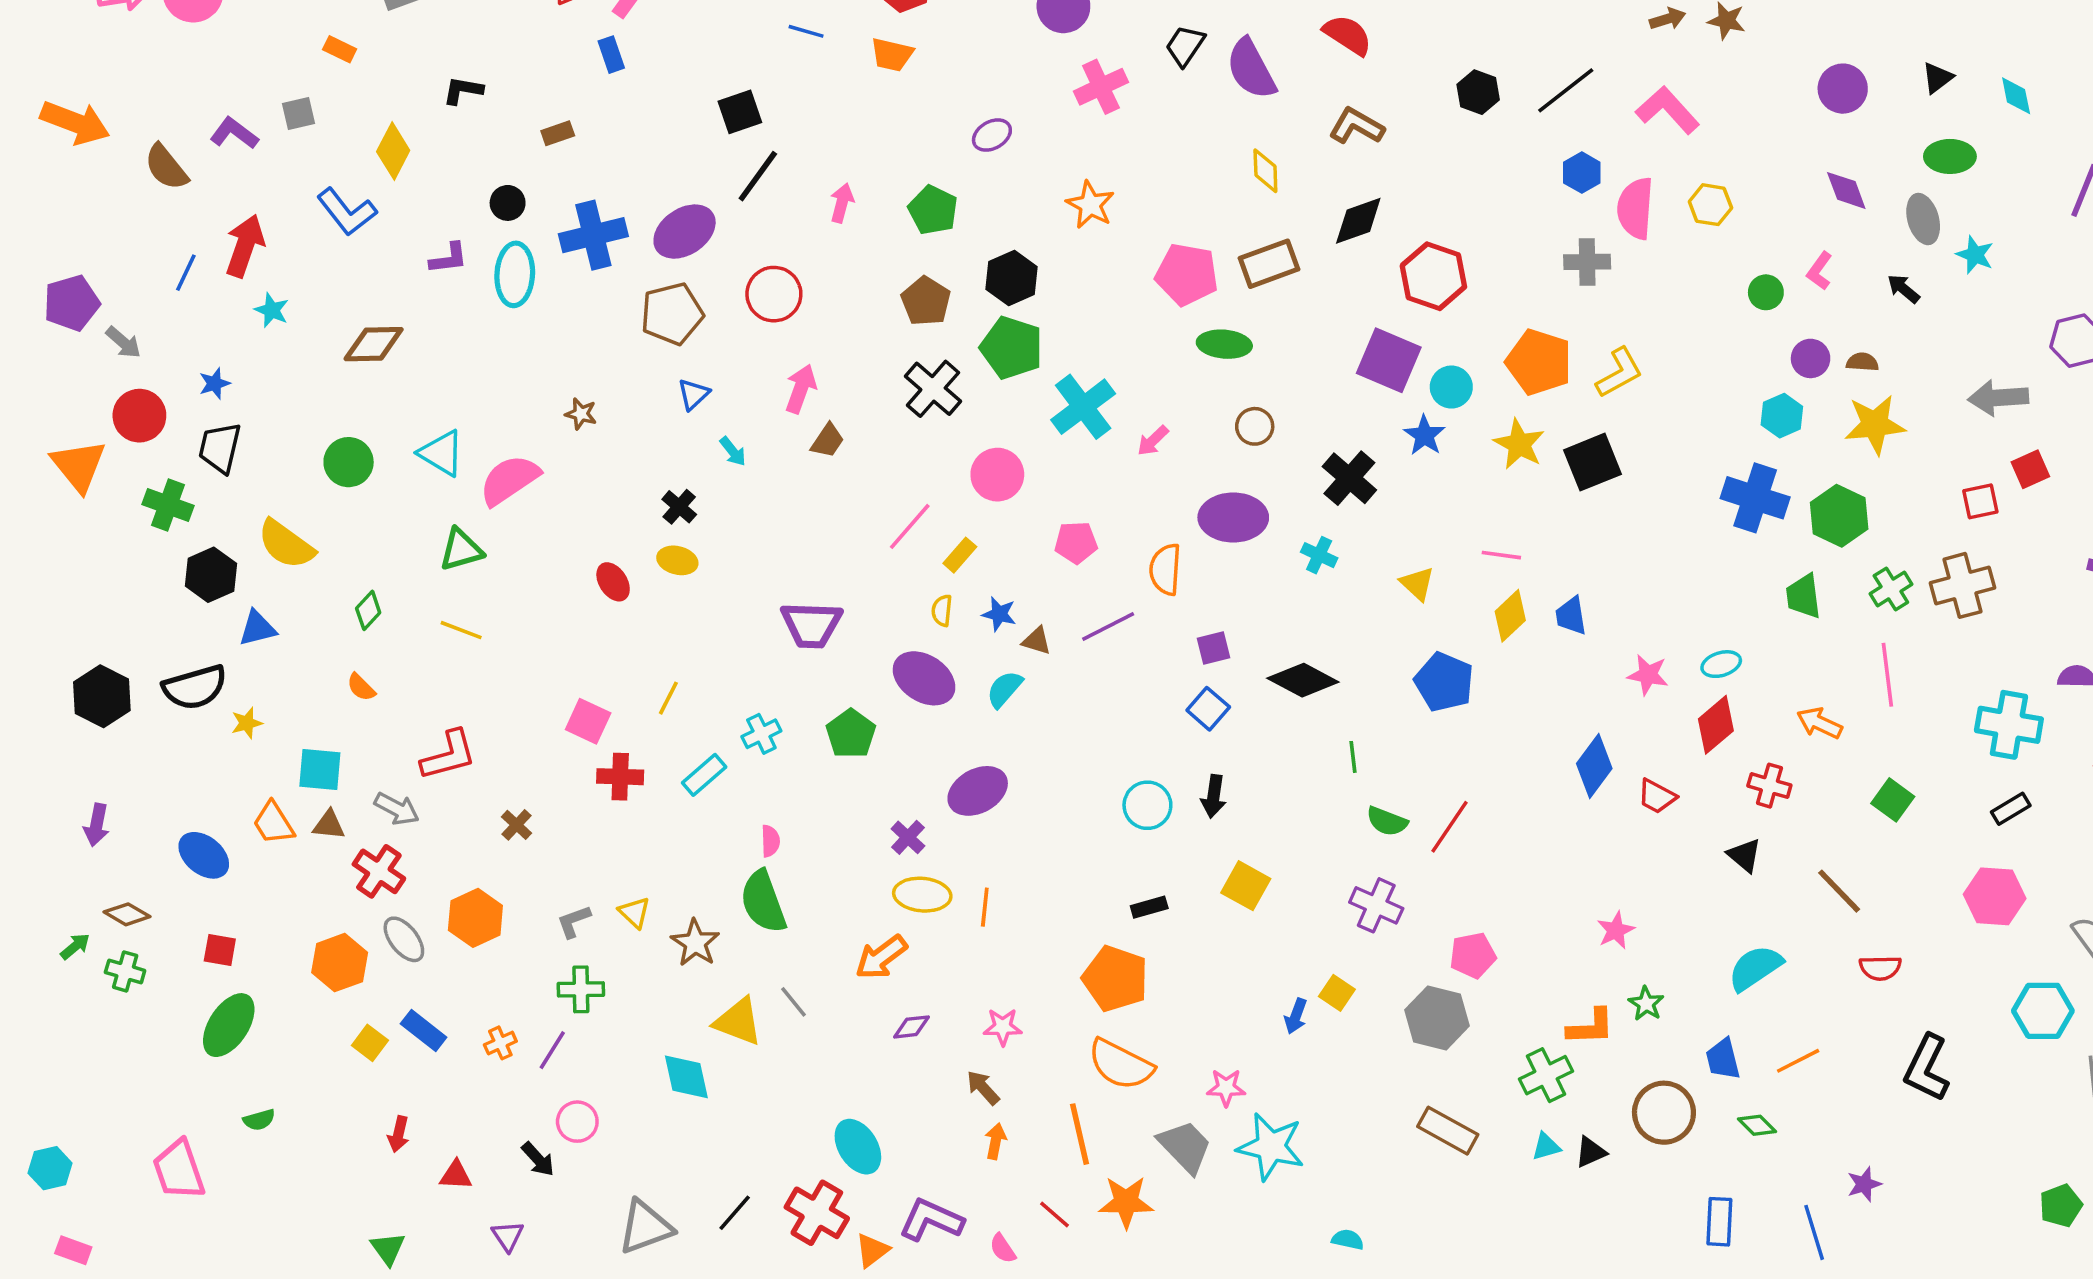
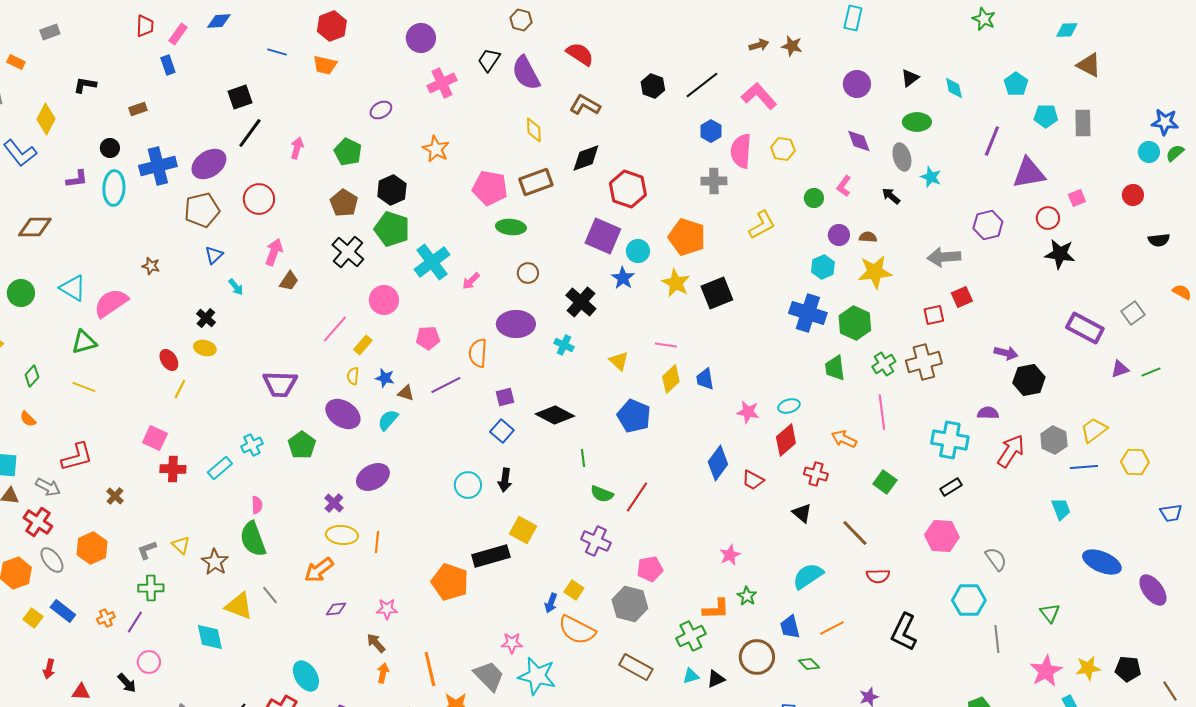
yellow L-shape: (1619, 373) -> (762, 225), moved
yellow line: (668, 698) -> (180, 389), moved
black rectangle: (1149, 907) -> (491, 556), moved, size x1.8
orange semicircle: (1121, 1064) -> (577, 630), moved

